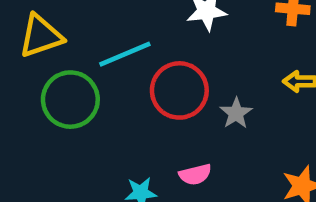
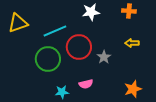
green circle: (70, 100) -> (48, 59), moved

